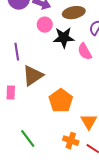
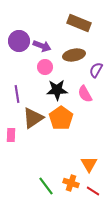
black star: (64, 38) -> (57, 90), moved
orange pentagon: (61, 101) -> (61, 118), moved
green line: (28, 139) -> (46, 186), moved

